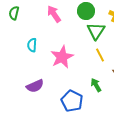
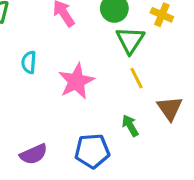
purple semicircle: (35, 86) -> (34, 154), moved
blue pentagon: (72, 101) -> (92, 151), turned -30

